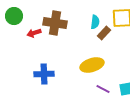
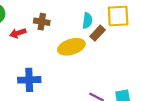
brown cross: (55, 23) -> (42, 22), size x0.6
yellow ellipse: (92, 65) -> (71, 47), moved

